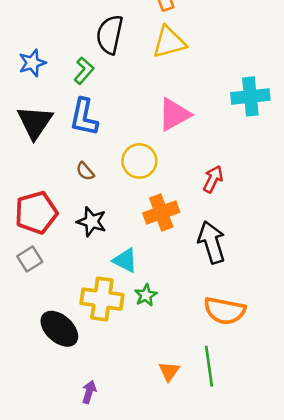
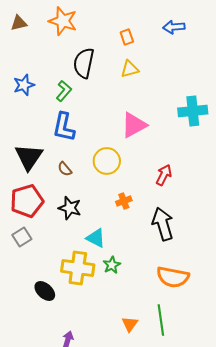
yellow triangle: (169, 42) -> (130, 69), size x0.7
black triangle: (35, 122) -> (29, 157), moved
orange cross: (161, 213) -> (124, 201), size x0.6
black ellipse: (59, 329) -> (45, 291), size x0.7

